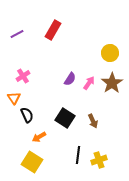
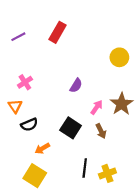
pink arrow: (89, 83) -> (97, 107), moved
brown star: (112, 83) -> (122, 104), moved
black semicircle: (27, 115) -> (29, 125), turned 91

